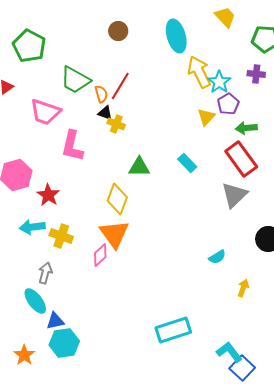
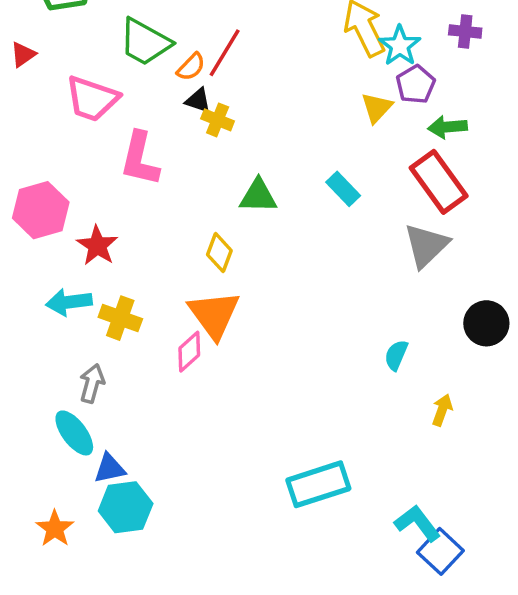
orange semicircle: (101, 94) -> (191, 67), turned 60
yellow diamond: (117, 199) -> (219, 253), size x0.7
cyan semicircle: (217, 257) -> (396, 355), turned 144

